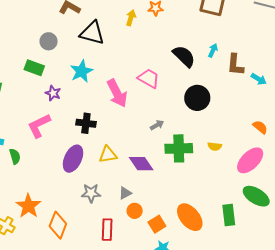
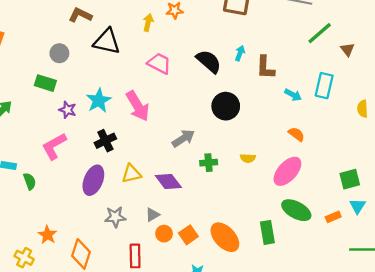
cyan star: (81, 71) -> (99, 101), moved
pink trapezoid: (149, 78) -> (159, 63), moved
cyan arrow: (259, 79) -> (293, 95), moved
black cross: (86, 123) -> (105, 141), turned -30
gray arrow: (157, 125) -> (183, 138), size x1.5
green cross: (179, 148) -> (209, 163), size x0.6
orange star: (28, 206) -> (47, 235), size x0.7
orange square: (157, 224) -> (188, 235), moved

